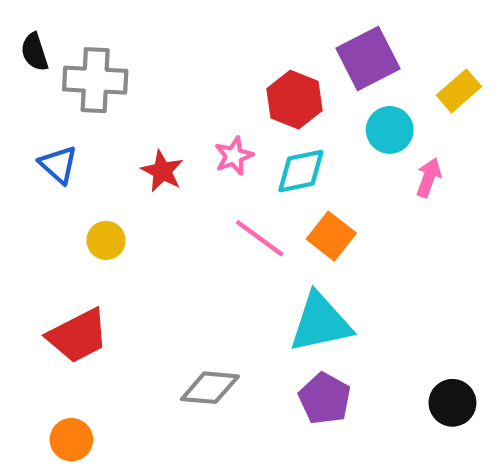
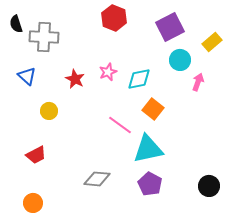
red hexagon: (294, 100) -> (114, 18), moved
pink line: (260, 238) -> (120, 125), moved
red trapezoid: (78, 336) -> (36, 155), size x0.7

